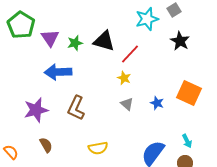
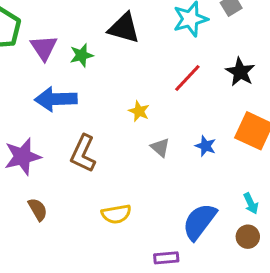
black triangle: (104, 41) -> (124, 28), moved
black star: (180, 41) -> (240, 72), moved
red line: (130, 54) -> (187, 78), moved
yellow star: (124, 78) -> (139, 111), moved

